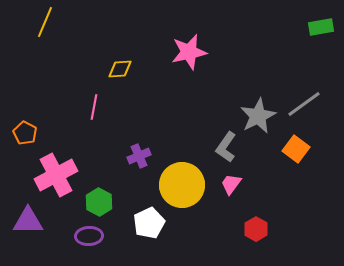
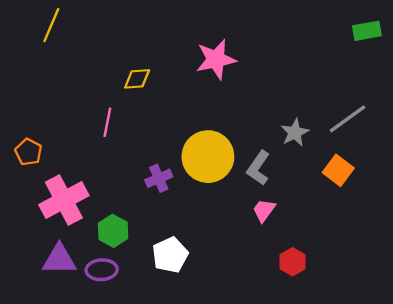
gray star: (258, 116) -> (295, 133), size x0.7
yellow circle: (182, 185) -> (208, 157), moved
purple triangle: (28, 221) -> (59, 259), moved

